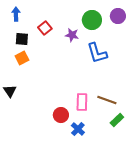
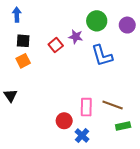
purple circle: (118, 16) -> (127, 25), moved
red square: (45, 28) -> (56, 45), moved
green rectangle: (117, 120) -> (123, 126), turned 32

